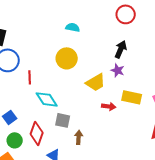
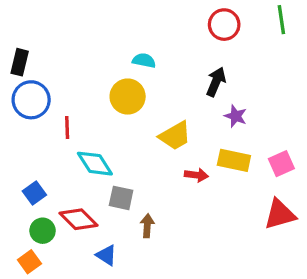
cyan semicircle: (73, 27) -> (144, 61), moved
purple star: (118, 70) -> (236, 116), moved
red diamond: (37, 133) -> (79, 219), turned -65

